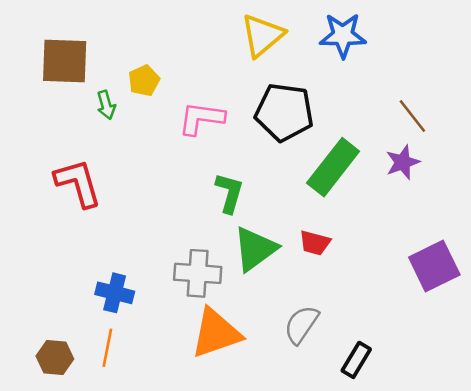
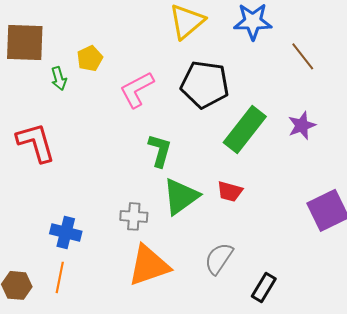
brown line: (412, 116) -> (303, 56), moved
pink L-shape: (201, 118) -> (137, 89), turned -36
gray cross: (198, 273) -> (134, 216), size x0.7

